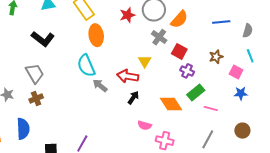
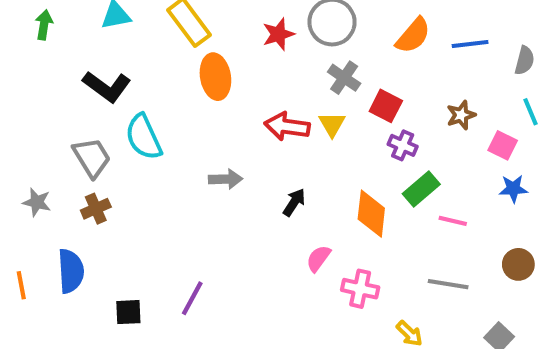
orange semicircle: (179, 19) -> (413, 36), moved
yellow triangle: (145, 61) -> (332, 124), moved
cyan semicircle: (86, 66) -> (144, 137), moved
red arrow: (128, 76) -> (287, 126), moved
gray arrow: (100, 85) -> (226, 179), turned 140
orange diamond: (171, 104) -> (371, 214), turned 40
pink semicircle: (145, 125) -> (318, 258), turned 112
gray line: (208, 139) -> (448, 284), turned 72

